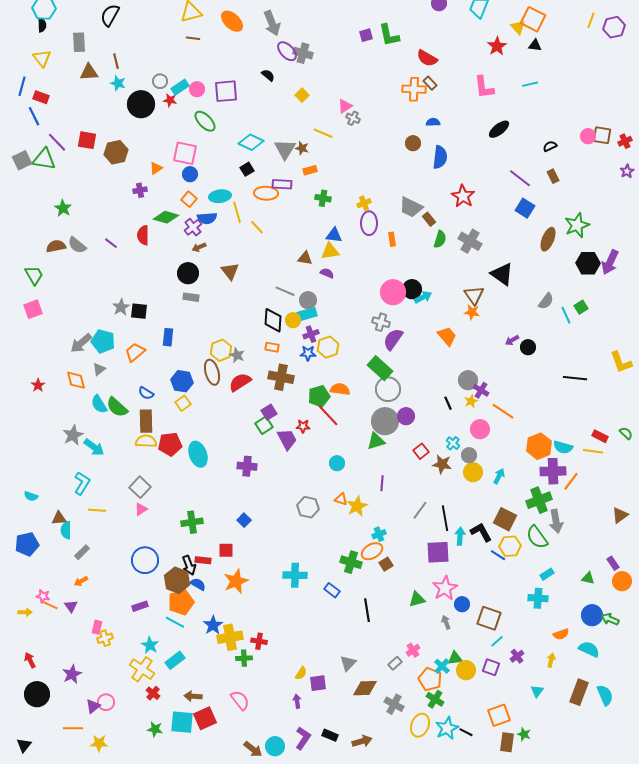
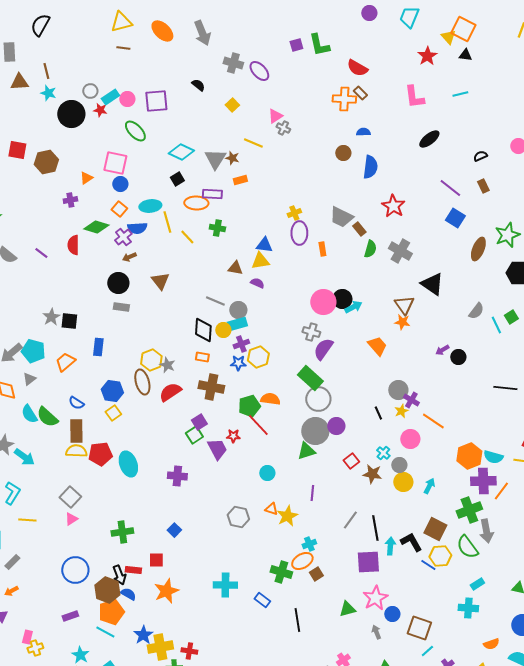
purple ellipse: (287, 51) -> (259, 71), moved
green cross: (323, 198) -> (217, 228), moved

